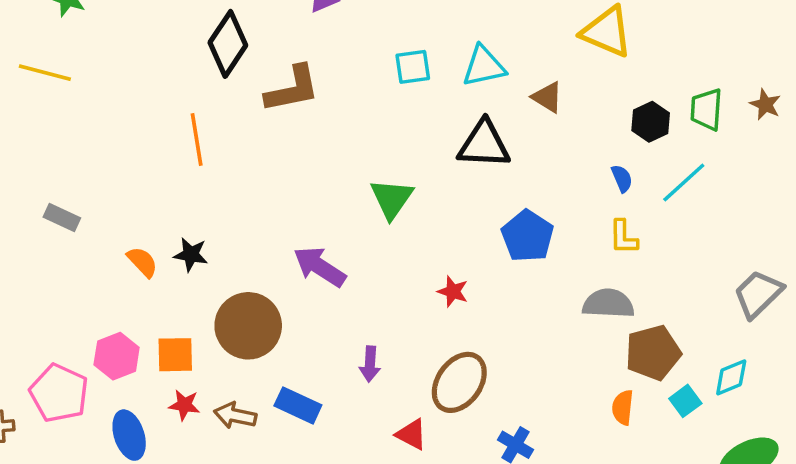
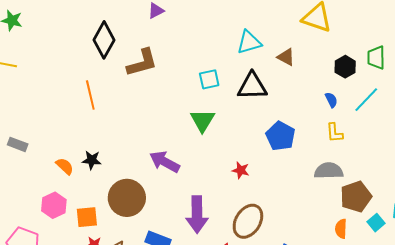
cyan square: (413, 67) -> (209, 79), moved
pink hexagon: (117, 356) -> (54, 205), moved
purple arrow: (370, 364) -> (197, 215), size x1.8

